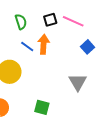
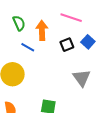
black square: (50, 20) -> (67, 45), moved
orange arrow: (44, 44) -> (42, 30), moved

